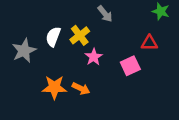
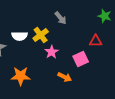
white semicircle: (53, 37) -> (20, 36), turned -112
orange arrow: (81, 89) -> (65, 77), moved

